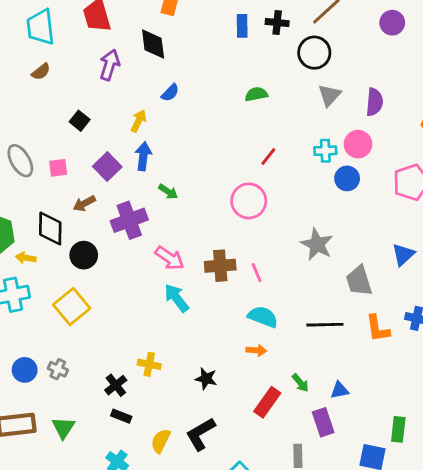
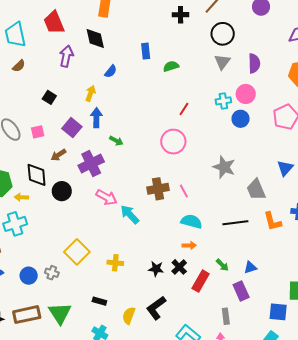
blue rectangle: (242, 26) -> (146, 51), moved
black circle: (314, 53) -> (223, 34), moved
pink arrow: (170, 258) -> (107, 197), moved
yellow square: (72, 307) -> (77, 252), moved
black cross: (116, 385) -> (179, 267), moved
green triangle: (63, 428) -> (60, 313), size x1.4

